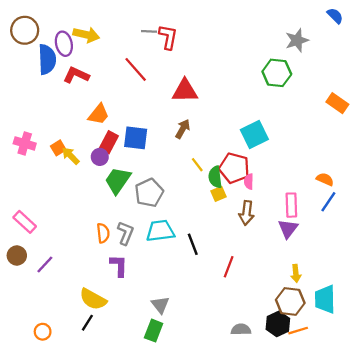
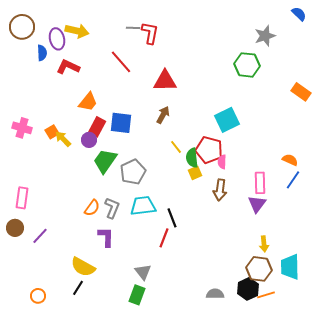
blue semicircle: (47, 59) -> (42, 53), size x0.6
pink rectangle: (25, 222) -> (22, 198), turned 55
orange semicircle: (103, 233) -> (92, 208), turned 42
red line: (229, 267) -> (164, 238), moved

